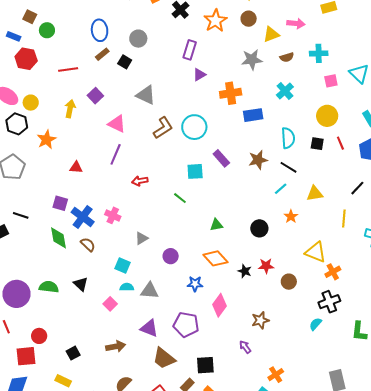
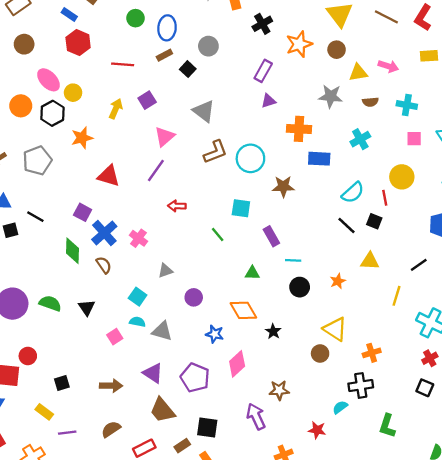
green circle: (47, 30) -> (135, 18), moved
pink triangle: (117, 124) -> (165, 137), turned 42
cyan semicircle: (288, 138) -> (353, 193), turned 40
red line: (340, 143) -> (385, 198), moved
black square: (317, 144) -> (374, 221), moved
purple rectangle: (221, 158) -> (271, 236), moved
brown star: (258, 160) -> (283, 187), moved
red triangle: (76, 167) -> (109, 176), size x1.5
cyan line: (281, 189) -> (293, 260), moved, turned 32
yellow triangle: (316, 252) -> (335, 329), moved
red star: (266, 266) -> (317, 430), moved
purple arrow: (245, 347) -> (256, 416), size x1.6

